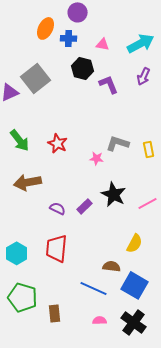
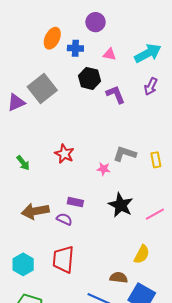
purple circle: (78, 12) -> (96, 22), moved
green arrow: (20, 140) -> (23, 163), moved, size x0.7
brown arrow: (28, 182) -> (35, 211), moved
purple rectangle: (85, 206) -> (75, 202), moved, turned 56

